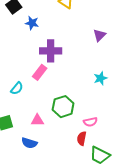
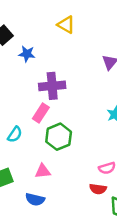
green hexagon: (63, 107) -> (59, 137), moved
red semicircle: (82, 138) -> (98, 189), turned -88

